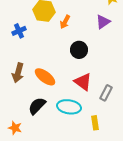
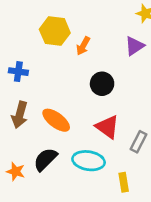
blue cross: (19, 31) -> (18, 72), moved, turned 32
orange star: (15, 128) -> (16, 171), moved

